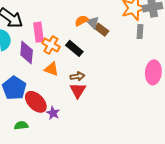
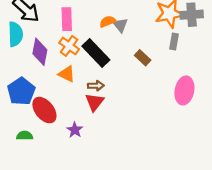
brown rectangle: (102, 30) -> (143, 58), moved
pink rectangle: (39, 32) -> (67, 19), moved
black rectangle: (74, 48) -> (96, 53), size x1.4
purple star: (53, 113) -> (75, 130), moved

